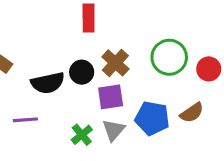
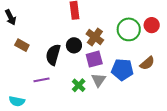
red circle: (209, 69) -> (152, 25), moved
black semicircle: (48, 83) -> (53, 55), turned 125

